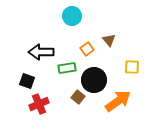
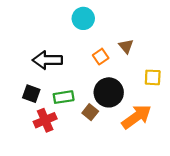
green rectangle: (67, 68) -> (64, 97), moved

